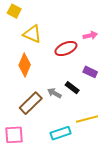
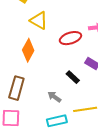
gray arrow: (54, 93) -> (54, 97), moved
brown rectangle: (31, 103) -> (16, 88), moved, turned -35

